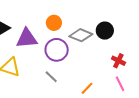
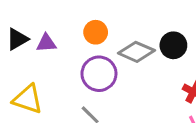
purple triangle: (27, 38) -> (46, 43), moved, size x0.6

